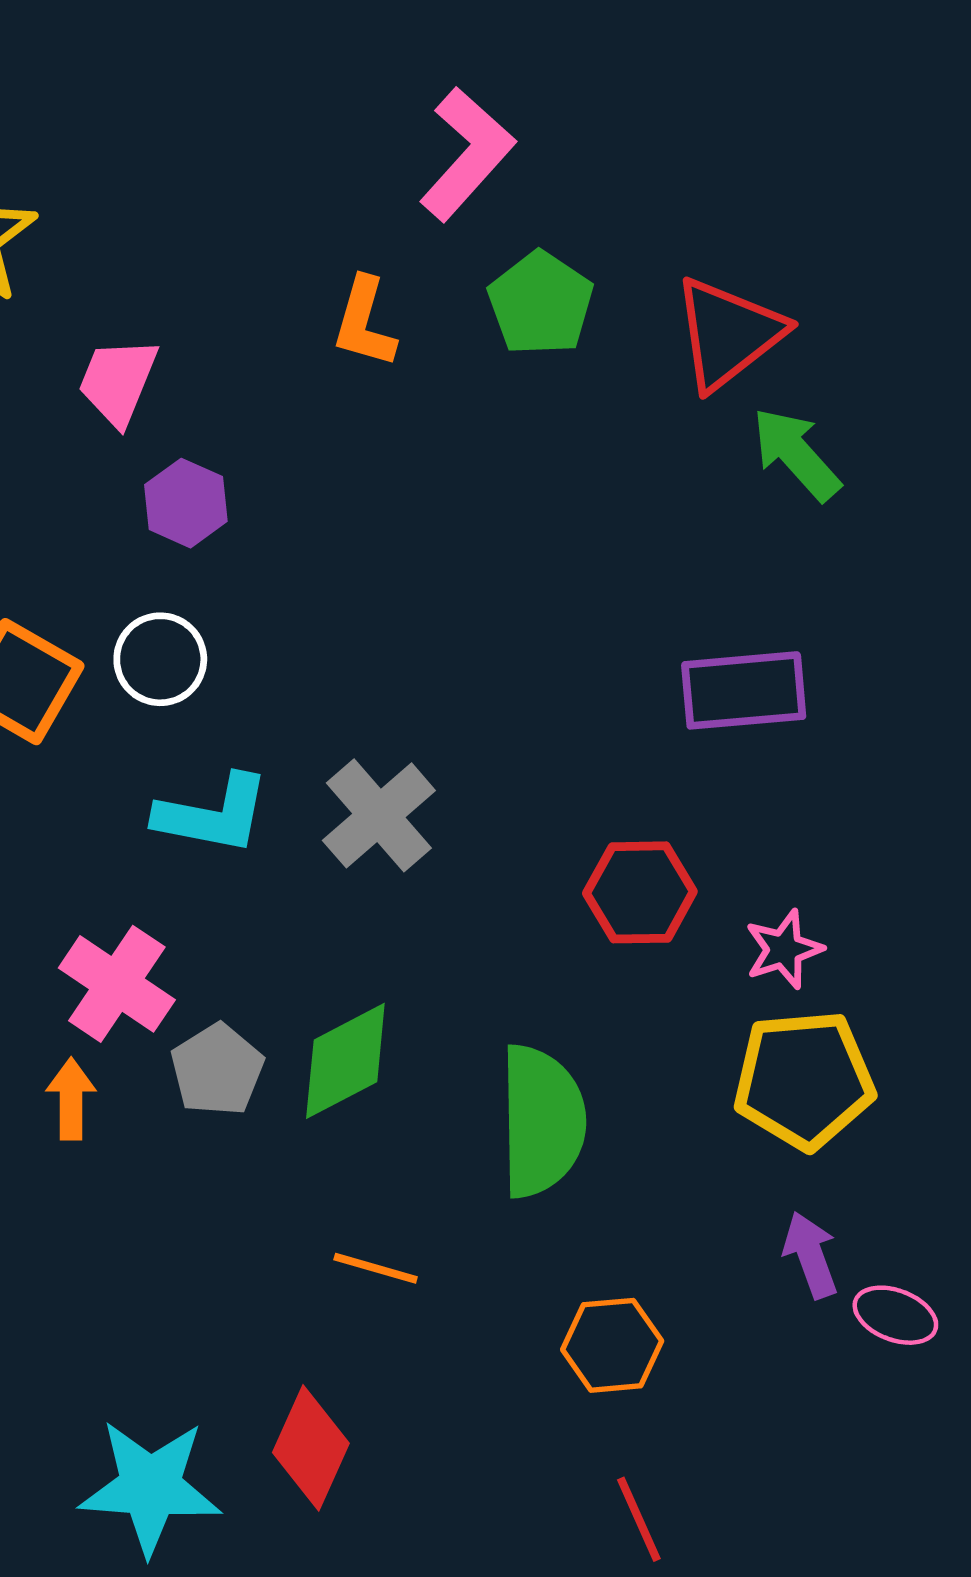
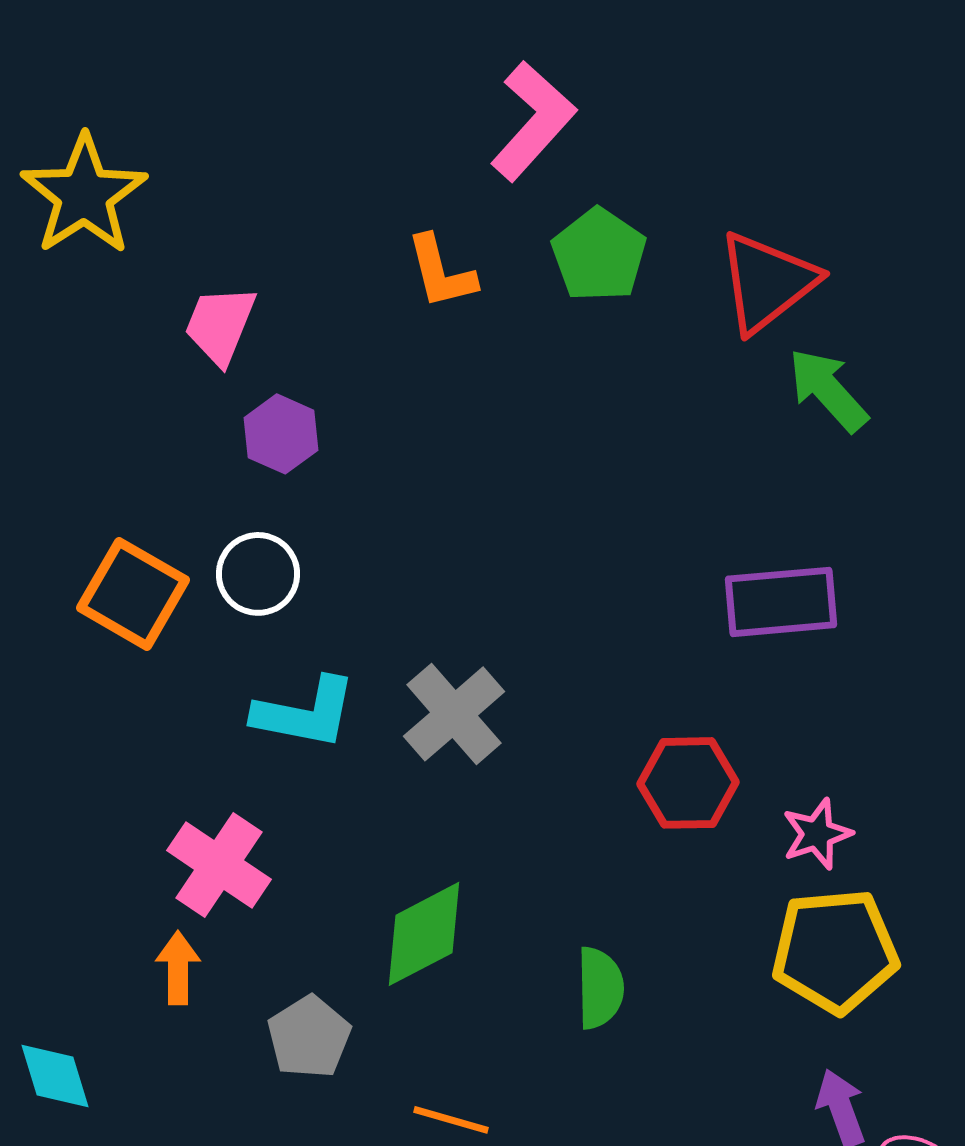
orange L-shape: (364, 322) -> (441, 272), turned -30
gray pentagon: (217, 1070) -> (309, 1037), moved
green semicircle: (542, 1121) -> (600, 988), size x0.6

